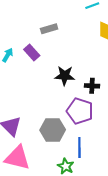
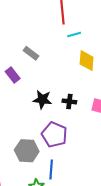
gray rectangle: (49, 29) -> (31, 53), turned 49
black cross: (92, 86) -> (69, 101), moved

